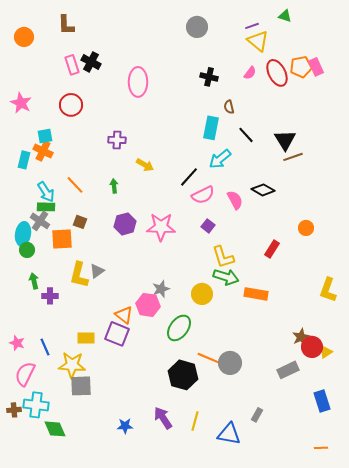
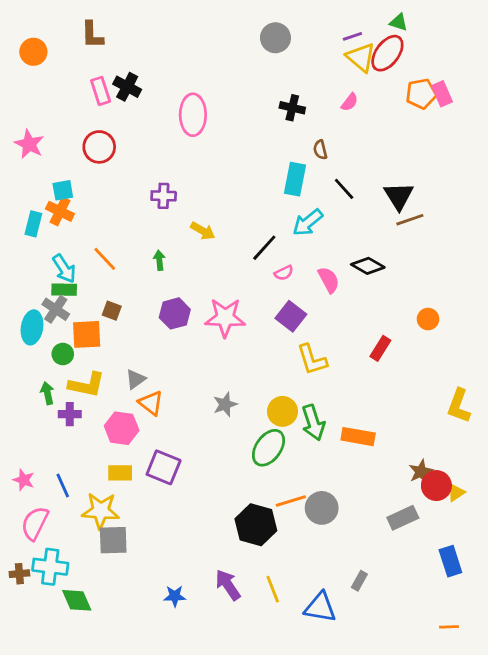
red ellipse: (277, 73) -> (387, 53), moved, turned 64
pink semicircle: (203, 195) -> (284, 273), size x0.6
purple square: (208, 226) -> (291, 316), size x1.5
green circle: (27, 250) -> (63, 354), moved
yellow L-shape: (79, 275) -> (87, 385), moved, turned -92
green arrow: (226, 277) -> (313, 423), moved, turned 55
orange rectangle: (256, 294) -> (358, 437), moved
pink hexagon: (148, 305) -> (122, 428), moved
orange triangle: (124, 315) -> (151, 403), moved
green ellipse: (179, 328) -> (268, 448), moved
orange line: (208, 358) -> (291, 501), turned -40
yellow line: (195, 421) -> (273, 589), turned -36

